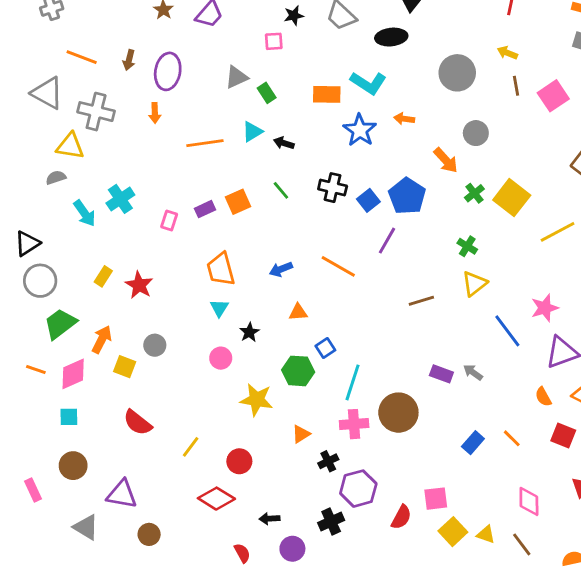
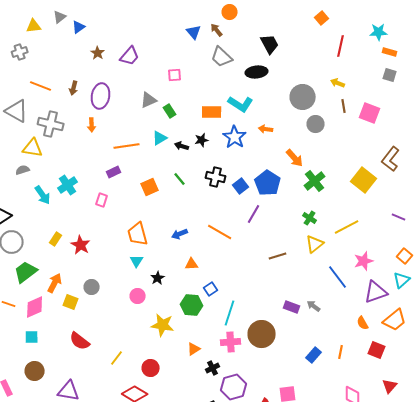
black star: (294, 16) -> (202, 140), moved
pink square: (553, 96) -> (370, 113), turned -35
gray circle: (476, 133) -> (316, 124), moved
green cross: (474, 193) -> (315, 181), size x1.5
yellow square: (512, 198) -> (364, 180), moved
purple rectangle: (205, 209) -> (114, 172), moved
yellow line: (558, 232) -> (347, 227), moved
orange line: (512, 438) -> (341, 352), turned 56

